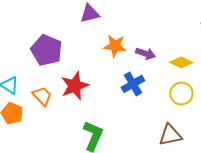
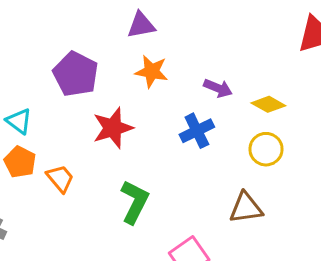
orange star: (115, 46) -> (152, 71), moved
orange trapezoid: (42, 96) -> (60, 178), moved

